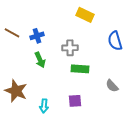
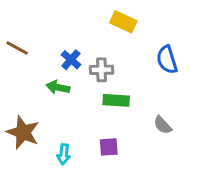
blue cross: (37, 36) -> (71, 60), moved, turned -32
green arrow: (40, 60) -> (58, 87), turned 126

